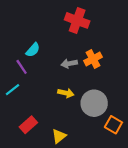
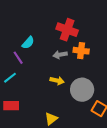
red cross: (77, 20) -> (67, 30), moved
orange cross: (93, 59) -> (81, 51), turned 35
red rectangle: (28, 125) -> (11, 106), moved, turned 42

